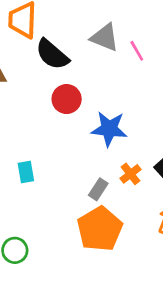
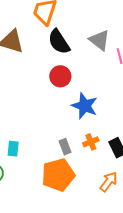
cyan rectangle: (26, 172) -> (13, 149), moved
gray rectangle: (98, 189) -> (65, 147), turned -70

